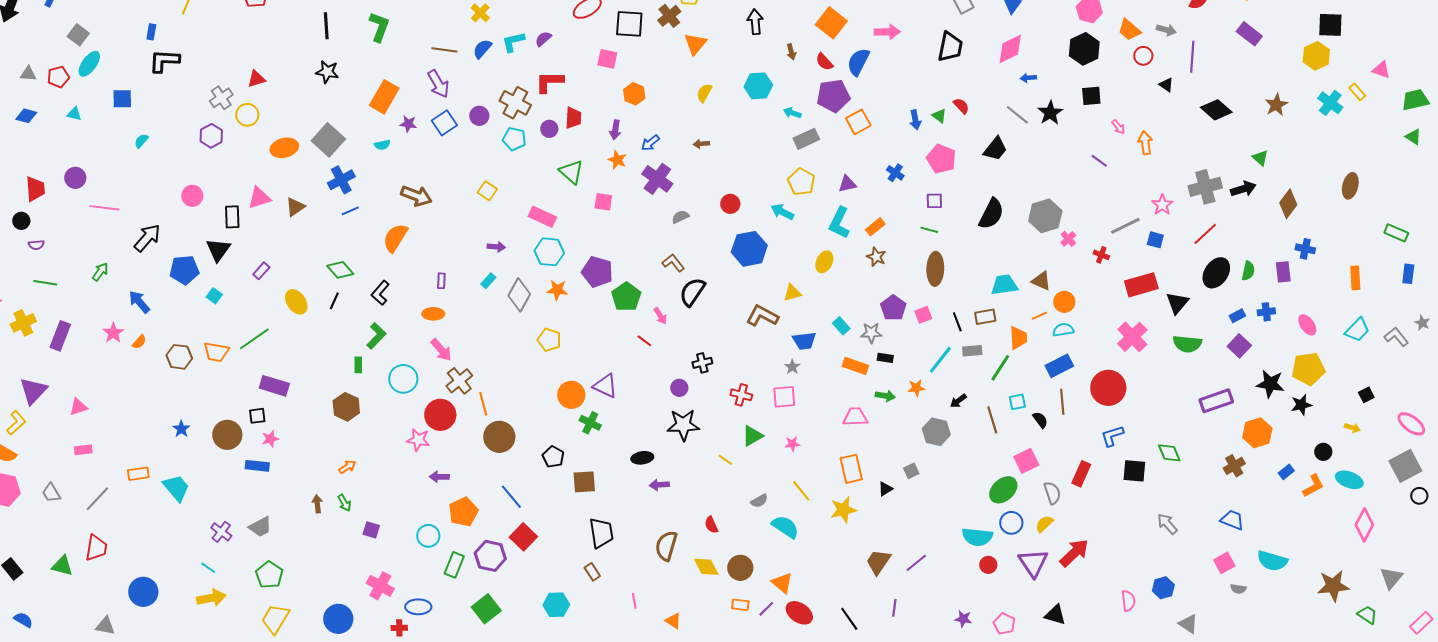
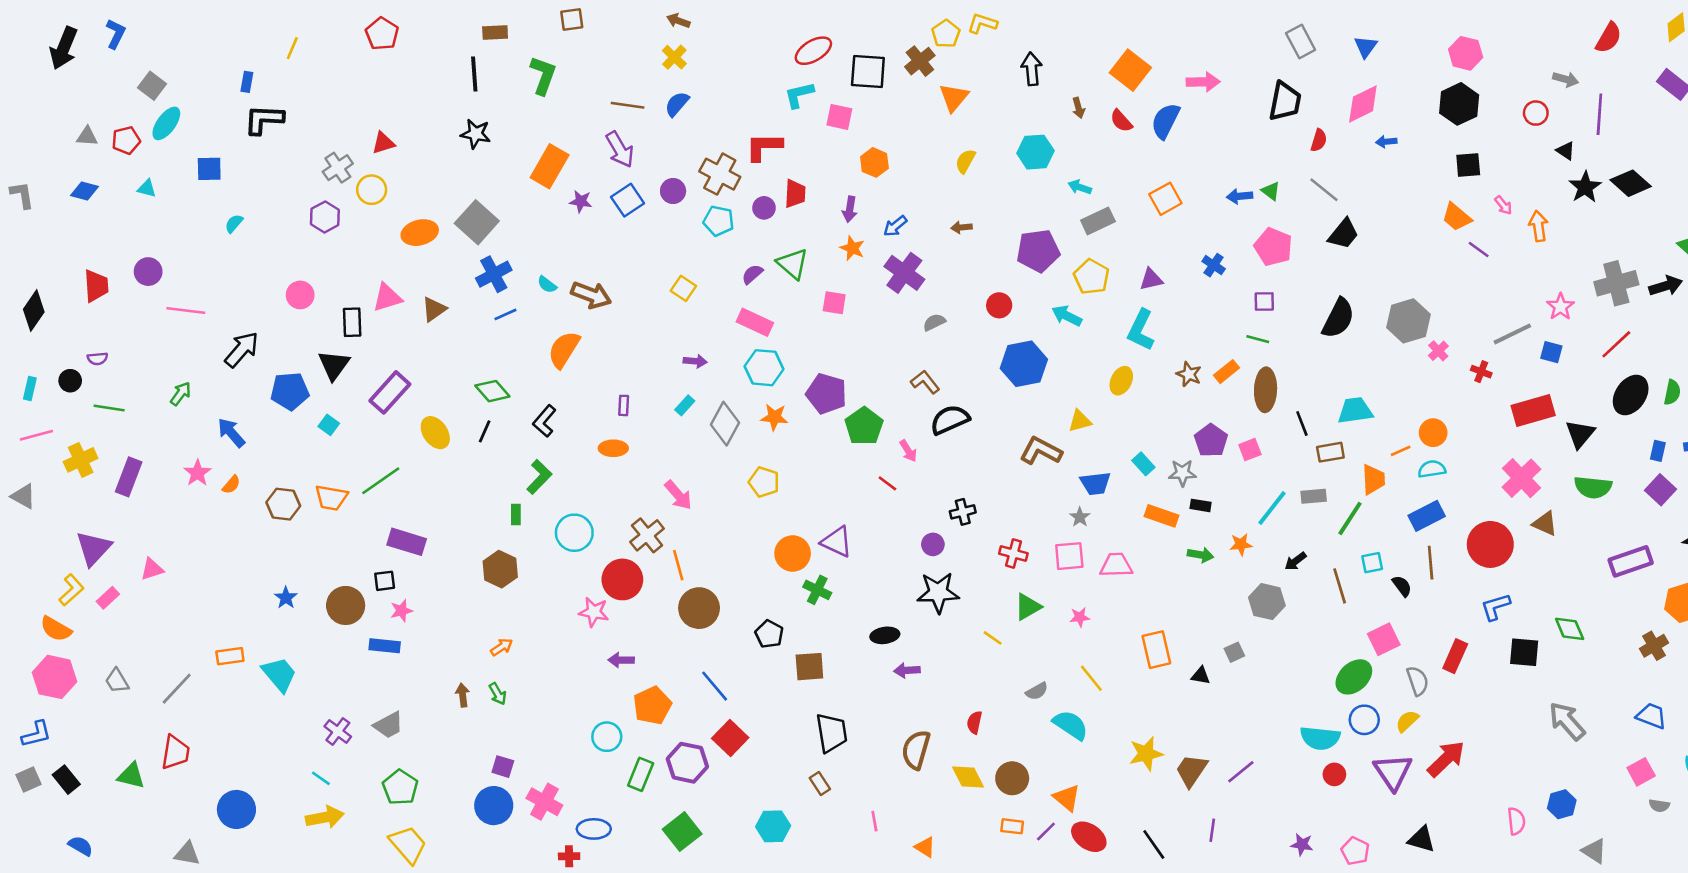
orange trapezoid: (1129, 30) -> (1457, 217), moved
purple semicircle: (543, 39) -> (752, 274), moved
cyan L-shape: (513, 42) -> (799, 95), moved
purple pentagon: (833, 96) -> (1038, 251), moved
red semicircle: (961, 106) -> (1319, 140), moved, turned 60
black star: (1050, 113) -> (1585, 187), moved
gray line: (1017, 115) -> (1324, 190), moved
blue arrow: (915, 120) -> (1240, 196), turned 96
cyan semicircle: (382, 145) -> (547, 285), moved, turned 49
black circle: (21, 221) -> (70, 381), moved
orange rectangle: (875, 227) -> (1227, 372), moved
purple rectangle: (261, 271) -> (390, 392), size x1.8
brown triangle: (1041, 281) -> (1545, 524), moved
black semicircle: (692, 292) -> (950, 420), turned 32
blue rectangle: (1237, 316) -> (1658, 451), turned -49
black line: (957, 322) -> (1302, 424), moved
pink arrow: (441, 350) -> (678, 495), moved
pink trapezoid: (855, 417) -> (1116, 565), moved
pink rectangle: (83, 450) -> (108, 598), moved, turned -36
black triangle: (885, 489) -> (1201, 676), turned 42
yellow star: (843, 510) -> (1146, 754), moved
gray arrow: (1167, 524) -> (1567, 721), size x1.4
red semicircle: (711, 525) -> (974, 722), turned 36
purple square: (371, 530) -> (503, 767), moved
yellow trapezoid: (275, 619) -> (408, 845), turned 108
blue circle: (338, 619) -> (494, 806), moved

